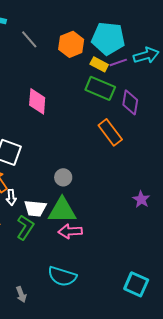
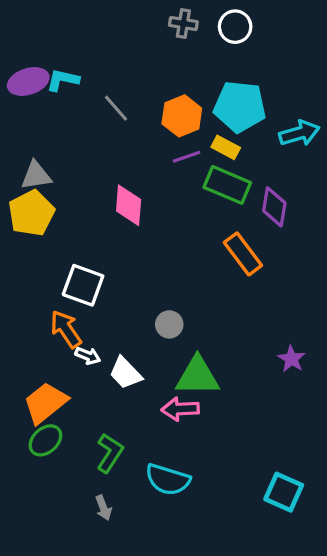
purple line: (118, 62) -> (187, 157), moved
white arrow: (11, 197) -> (88, 356), turned -63
white trapezoid: (35, 208) -> (125, 373), turned 40
green triangle: (62, 210) -> (197, 376), moved
green L-shape: (25, 227) -> (110, 453), moved

